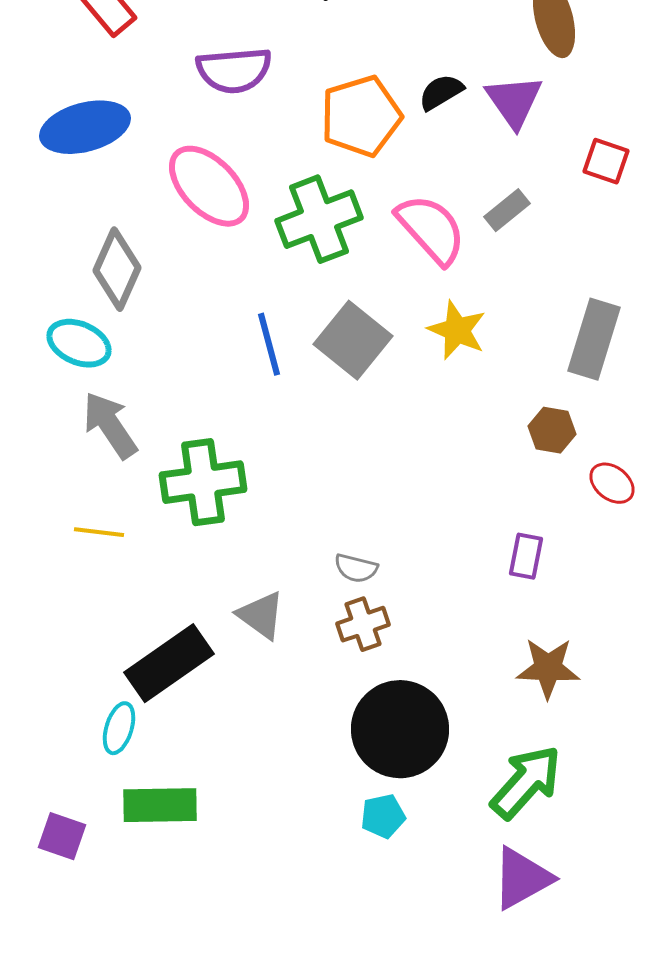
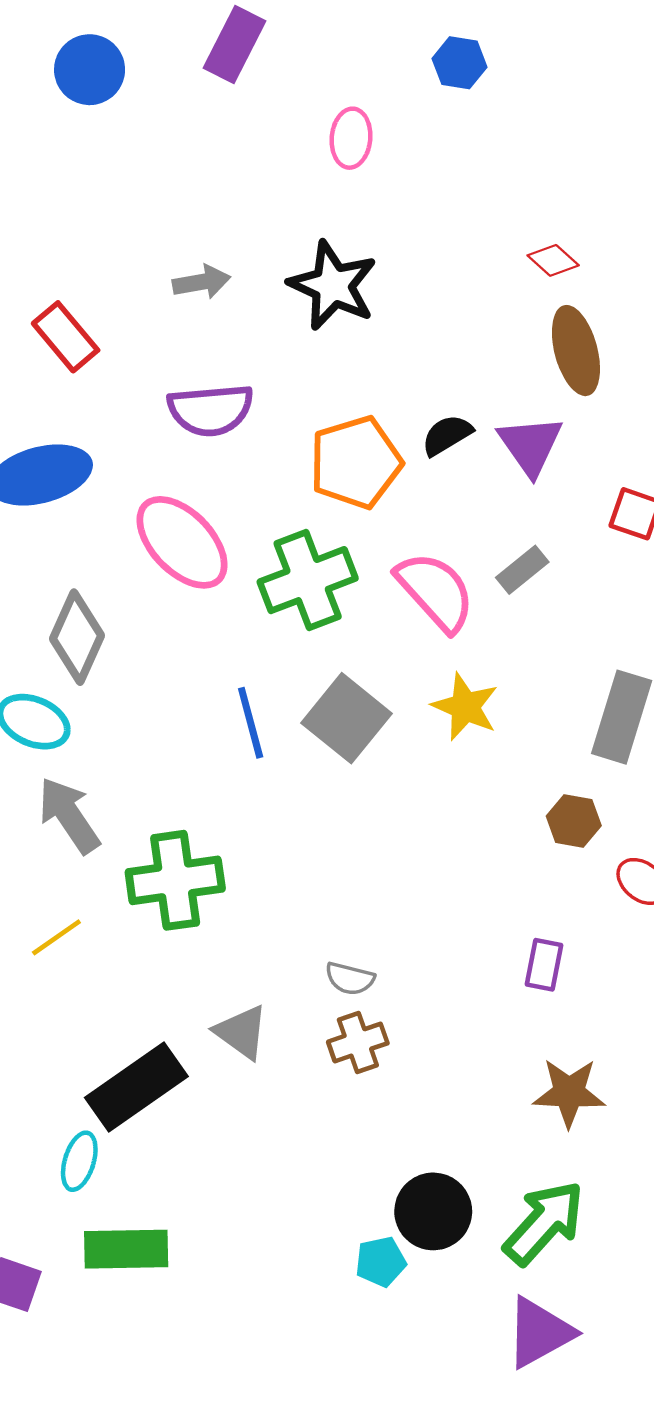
yellow line: (99, 532) -> (56, 937), turned -42
black circle: (400, 729) -> (433, 1211), moved, size x0.7

